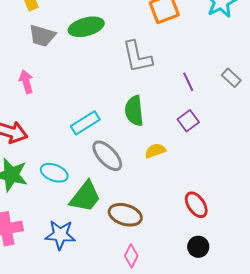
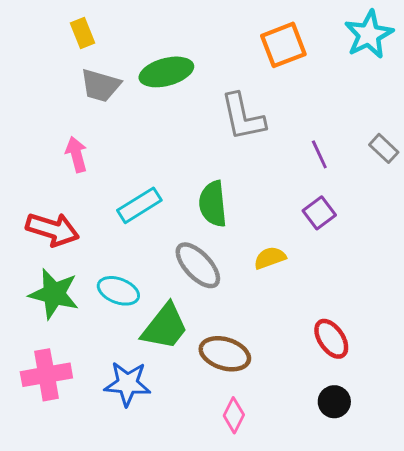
green semicircle: (134, 111) -> (213, 204), moved
cyan rectangle: (85, 123) -> (139, 205), moved

